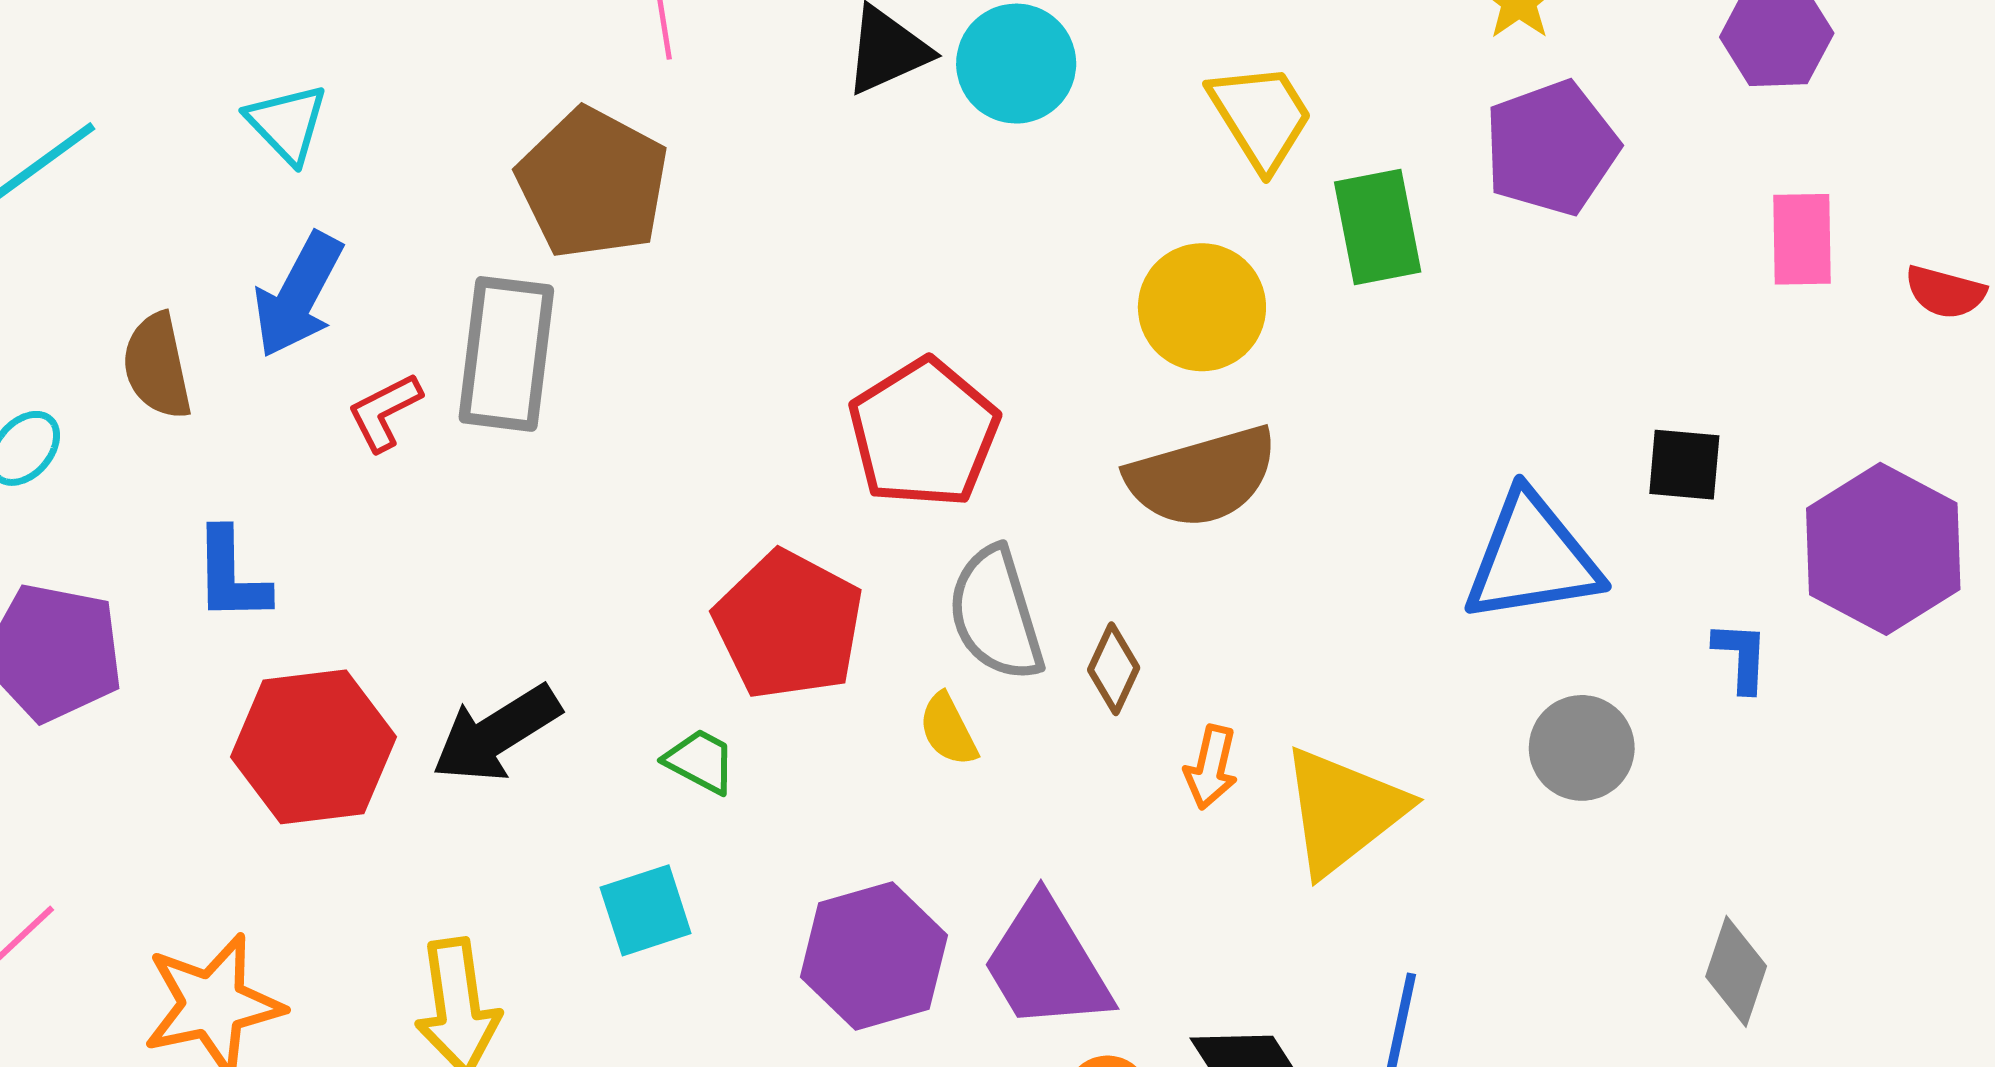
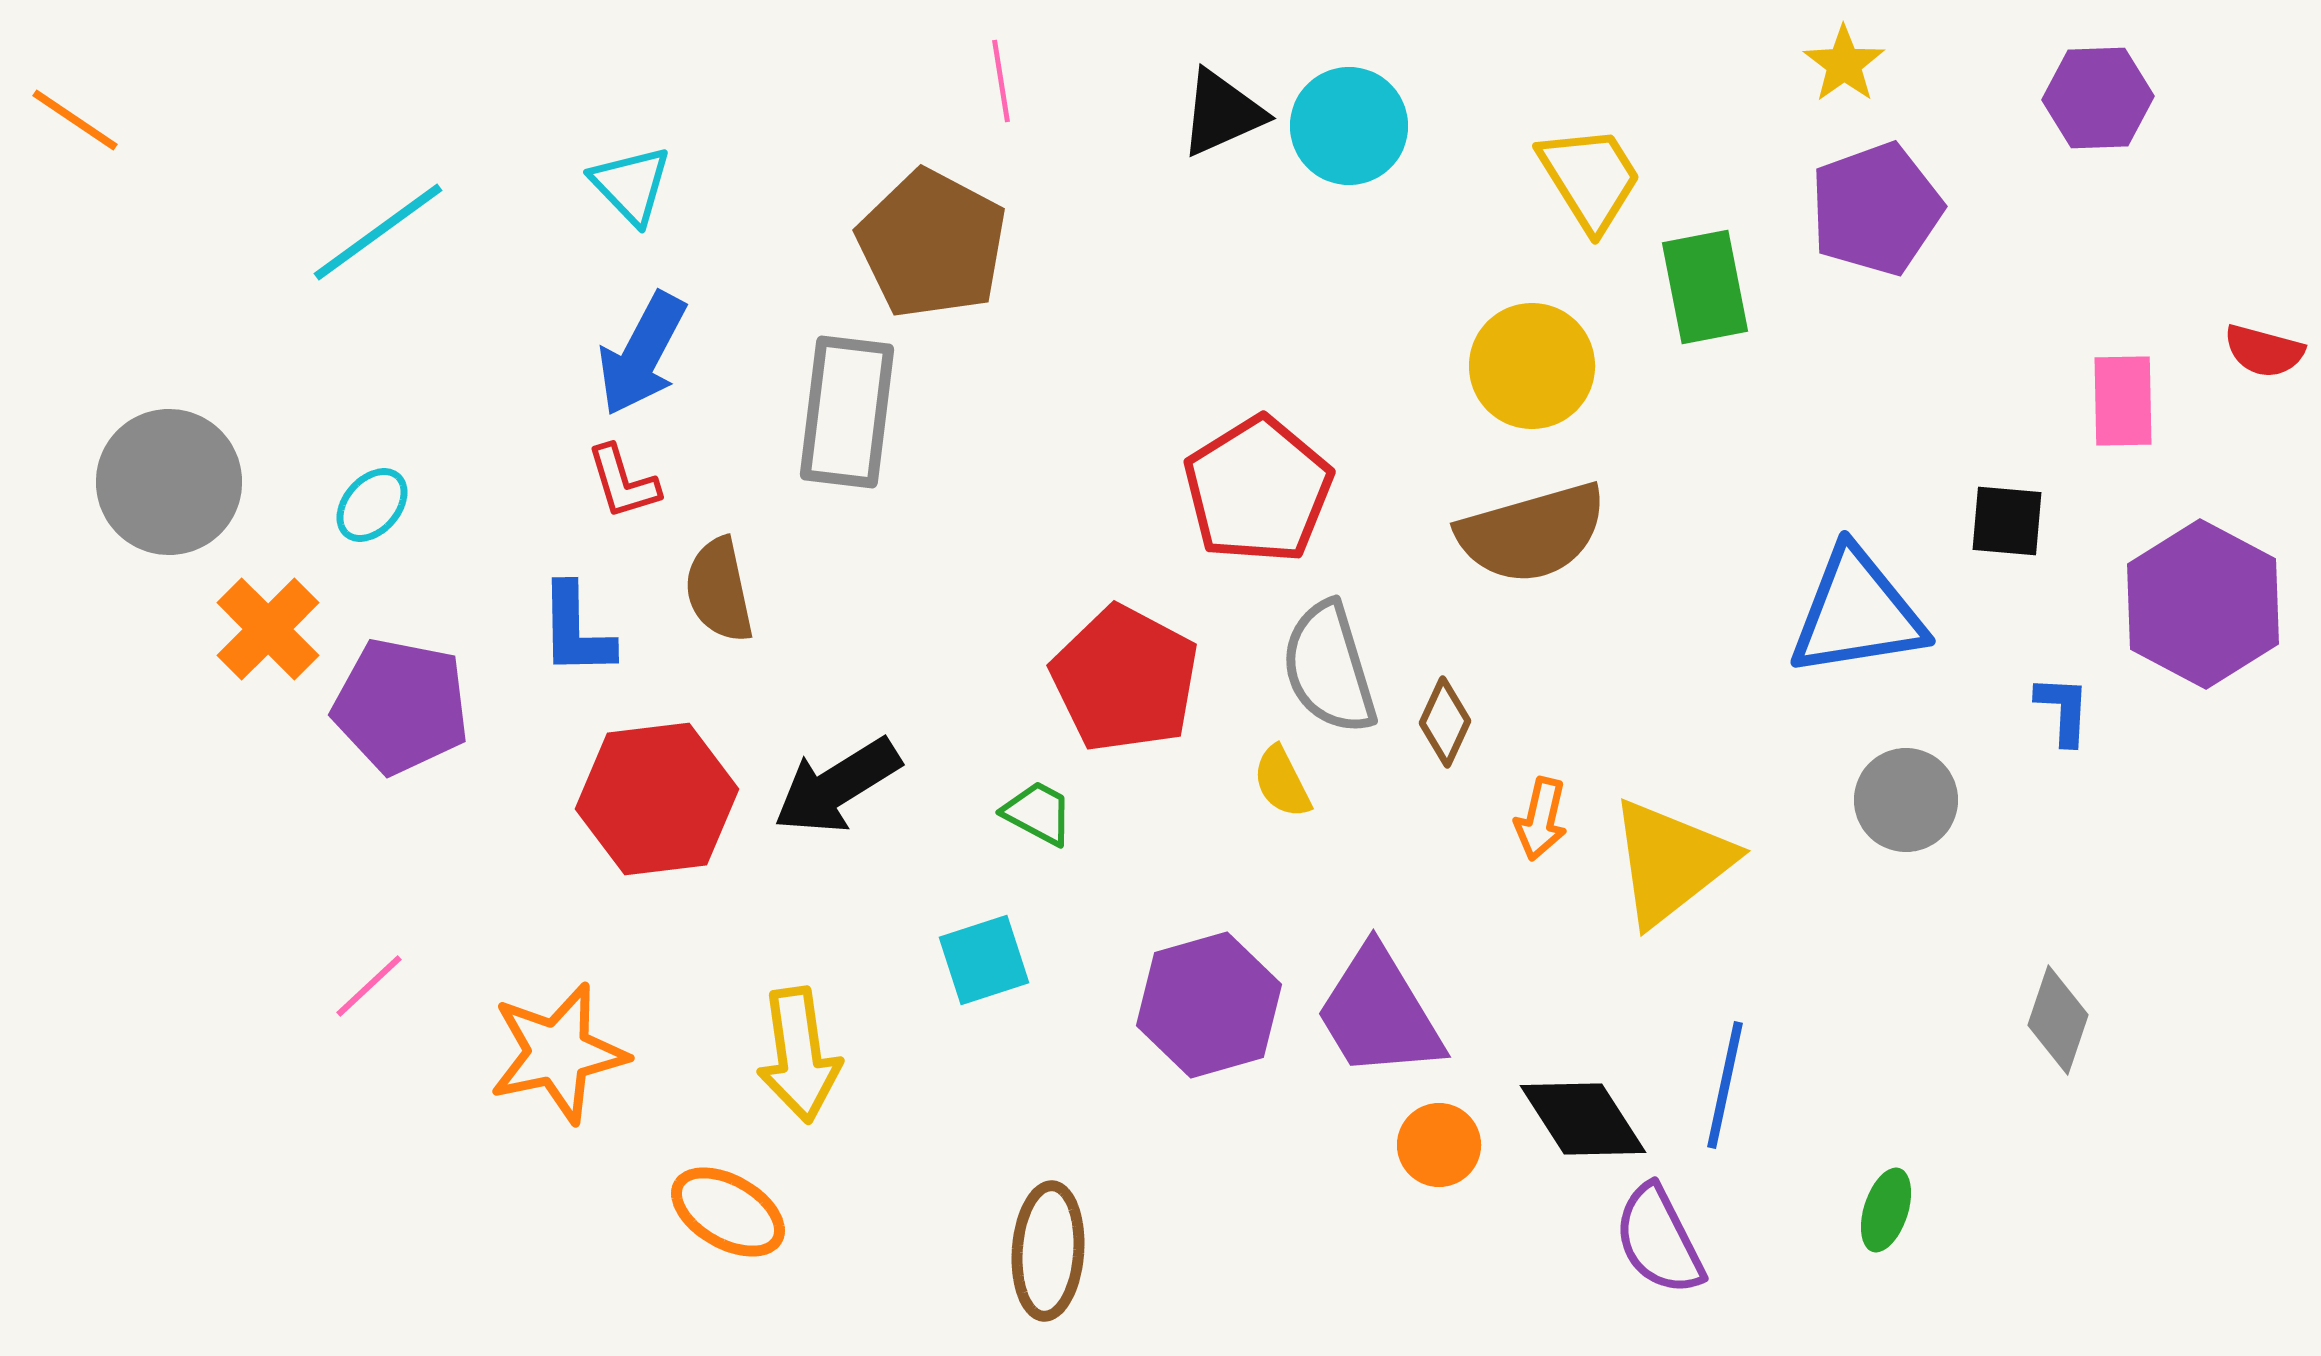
pink rectangle: (1802, 239) -> (2123, 401), moved
brown semicircle: (157, 366) -> (719, 590), moved
red L-shape: (385, 412) -> (623, 482), moved, turned -80

